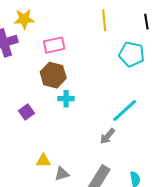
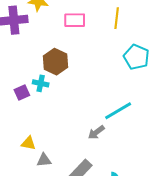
pink rectangle: (54, 45) -> (75, 20), moved
cyan cross: (66, 99) -> (41, 83), moved

